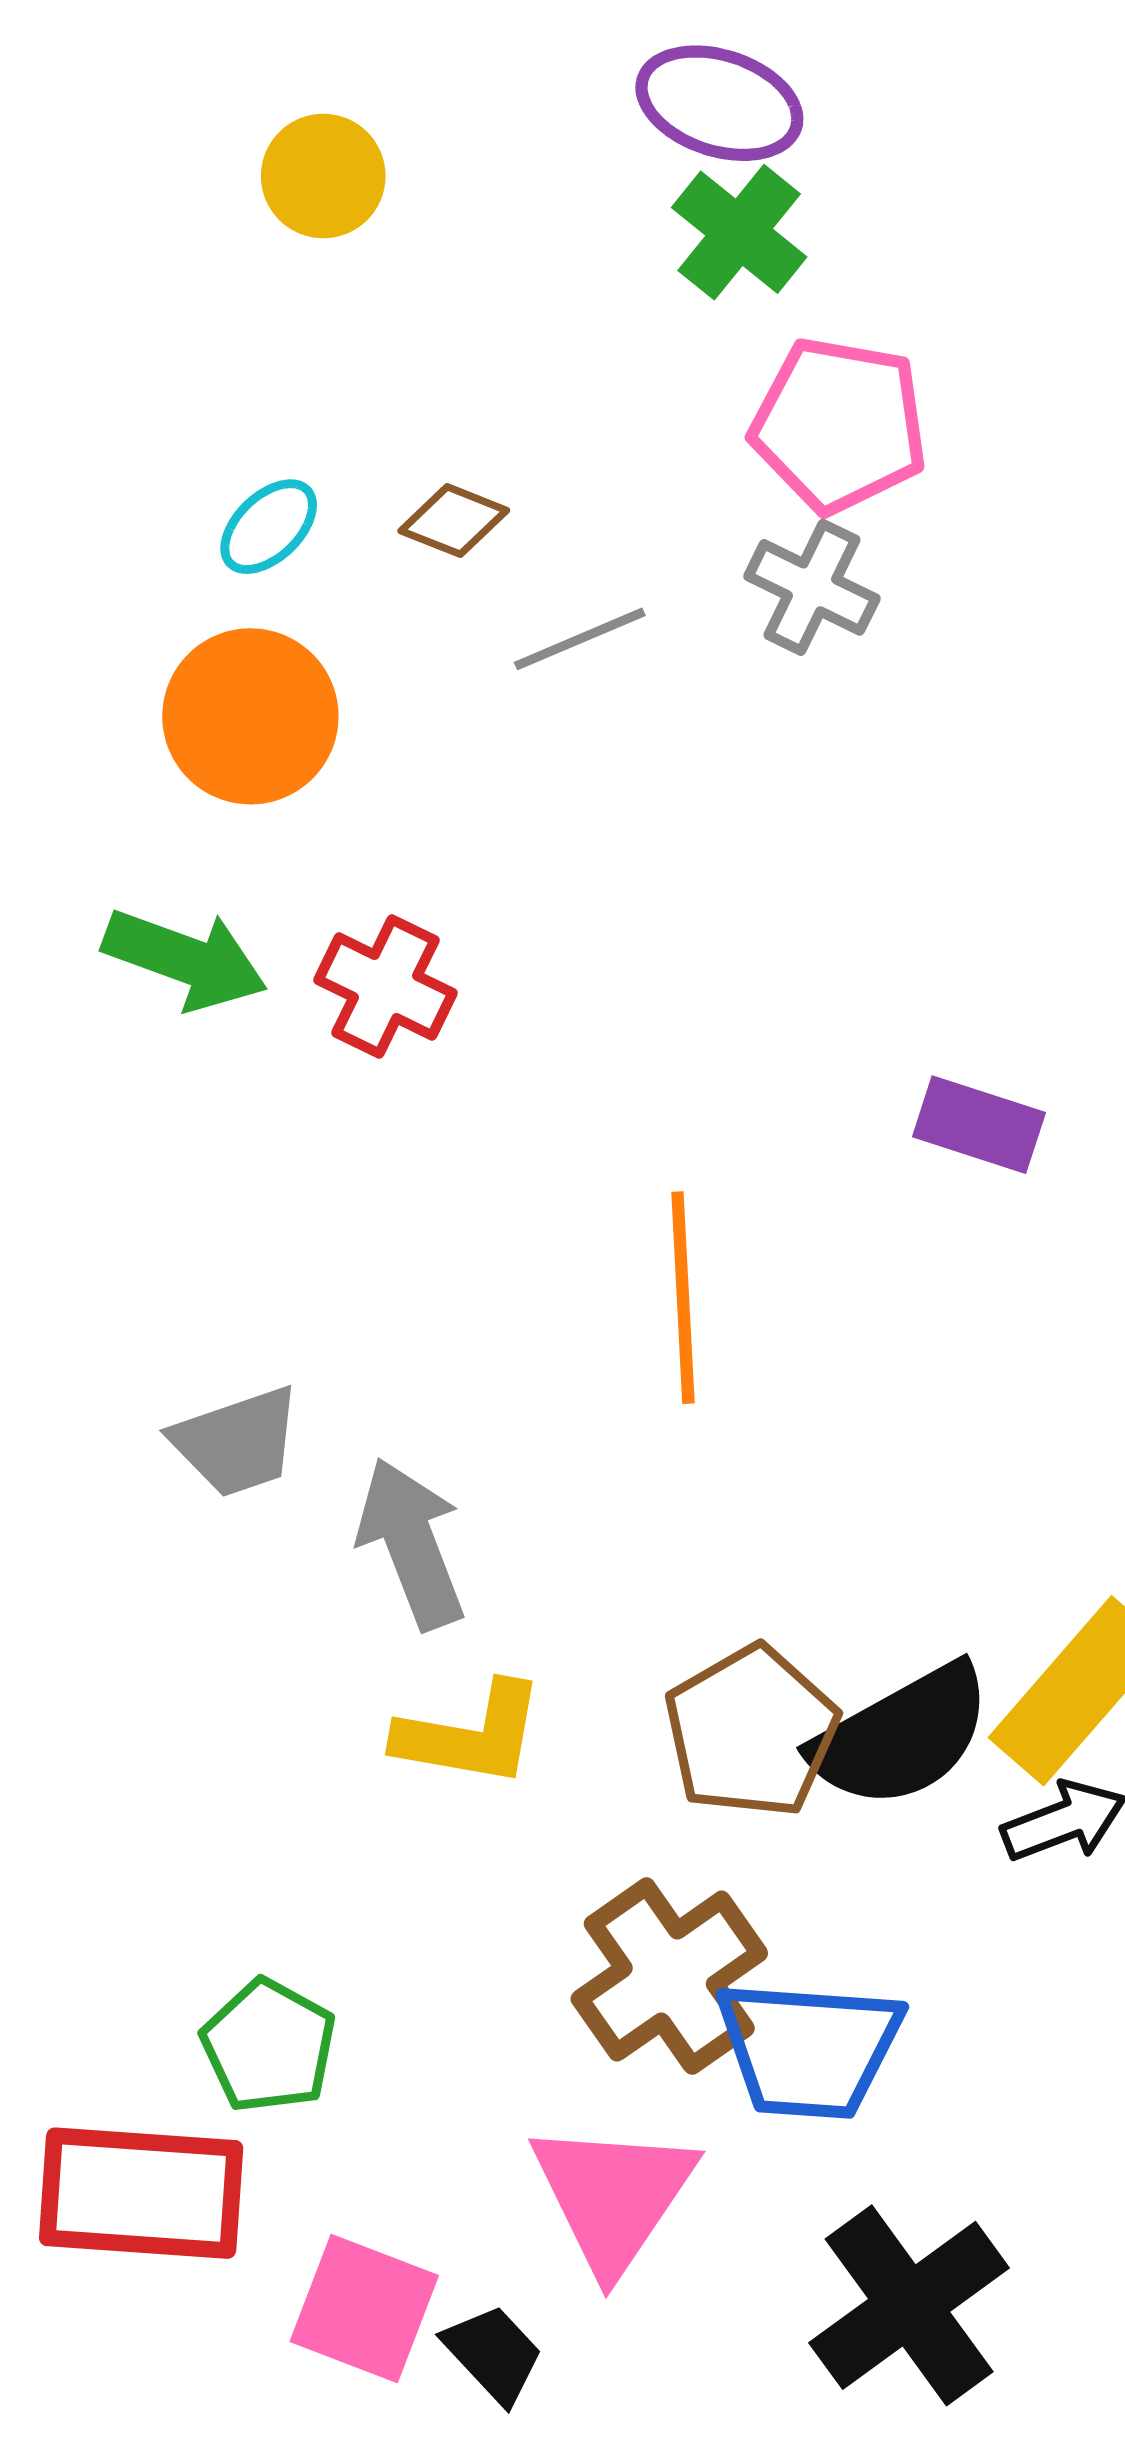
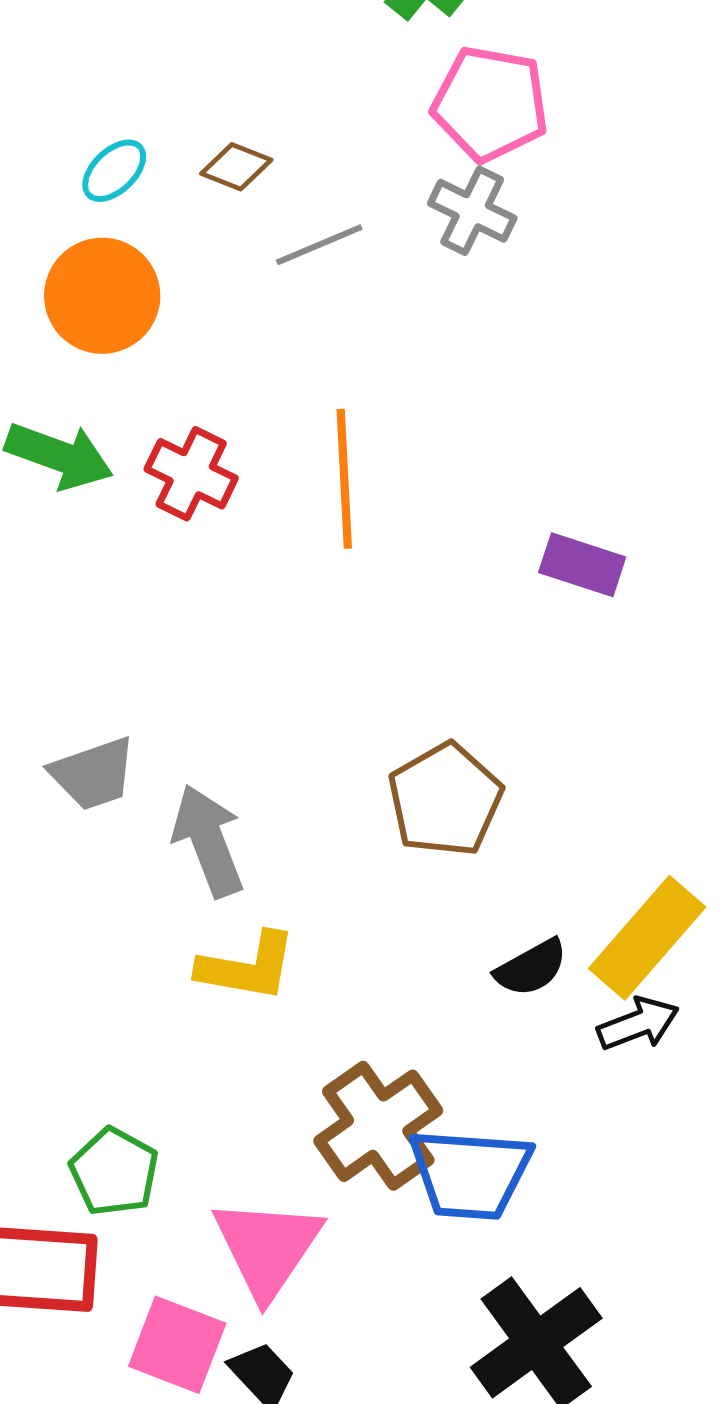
orange line: (683, 1298) -> (344, 479), moved
brown pentagon: (751, 1732) -> (445, 800), moved
black semicircle: (902, 1736) -> (531, 968), size x0.6
pink triangle: (613, 2196) -> (267, 1248), moved

